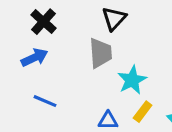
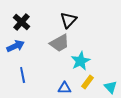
gray trapezoid: (101, 53) -> (60, 43), turned 65
blue line: (45, 101) -> (23, 75), turned 56

